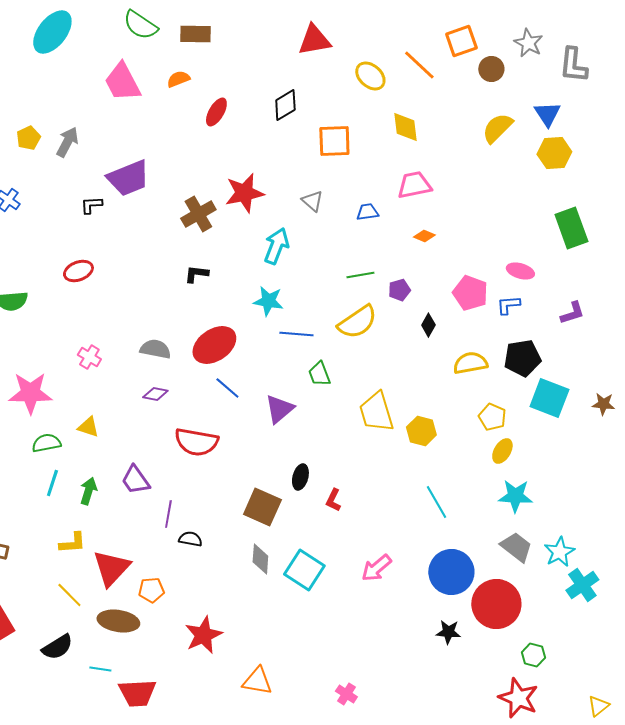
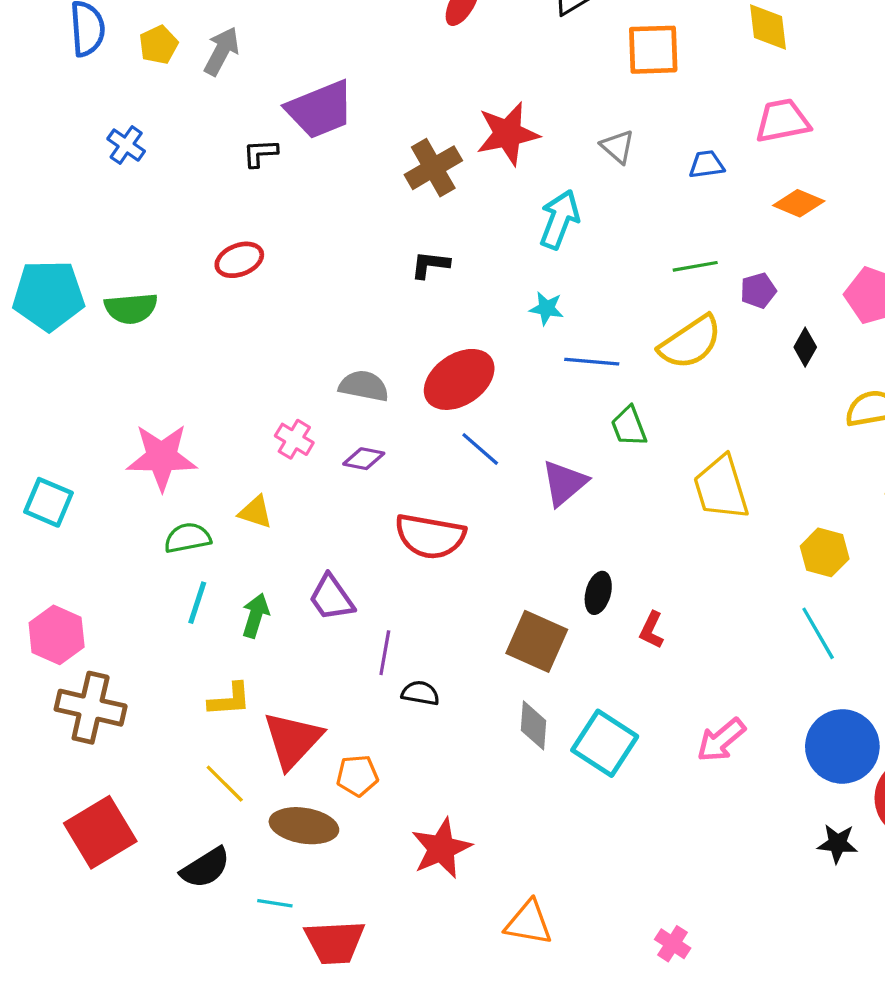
orange diamond: (424, 236) -> (799, 203), size x1.4
cyan star: (268, 301) -> (546, 308), size x0.7
pink cross: (89, 357) -> (294, 439), moved
yellow hexagon: (421, 431) -> (825, 552), moved

